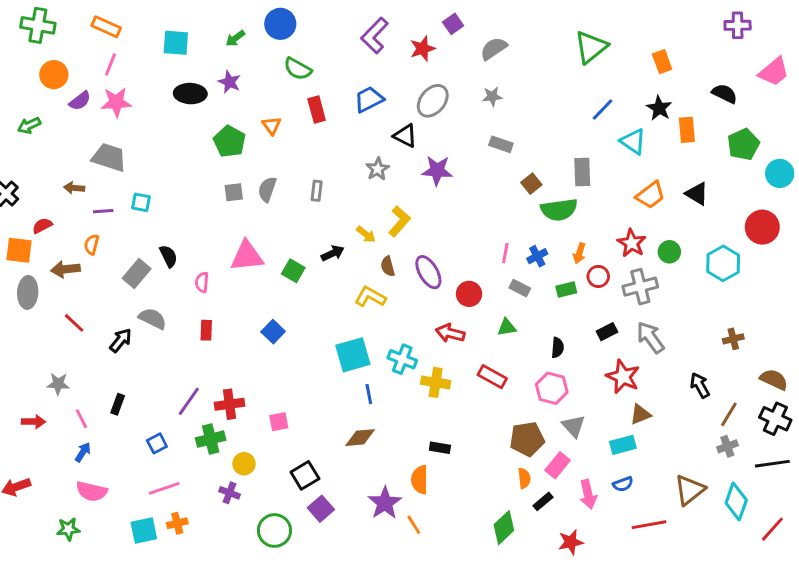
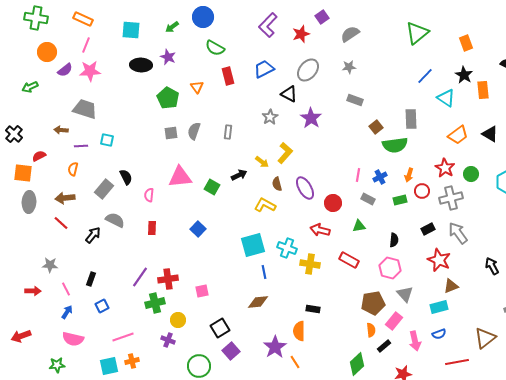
purple star: (437, 170) -> (311, 118), turned 30
brown arrow: (65, 269) -> (65, 198), moved
blue square: (157, 443) -> (102, 306), moved

